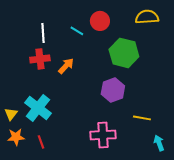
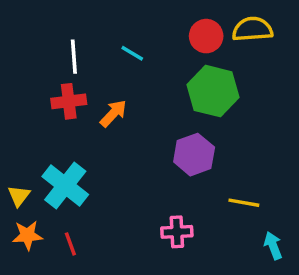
red circle: (100, 21) -> (206, 36), moved
pink cross: (103, 135) -> (177, 232), size x0.7

